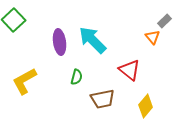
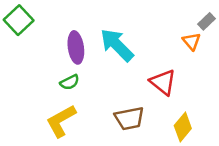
green semicircle: (77, 77) -> (70, 82), moved, turned 49
yellow L-shape: (25, 81) -> (61, 121), moved

